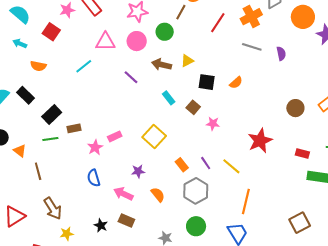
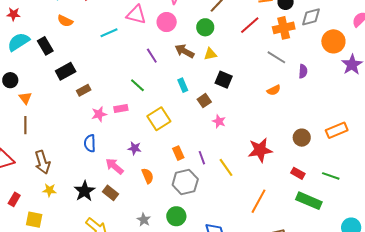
green circle: (165, 32) -> (205, 27), moved
orange semicircle: (236, 83) -> (274, 90), moved
brown circle: (295, 108) -> (302, 138), moved
brown rectangle: (74, 128) -> (84, 90), turned -32
green line: (50, 139) -> (137, 85), moved, turned 35
brown line: (38, 171) -> (25, 125), moved
orange line: (246, 201) -> (258, 201), moved
black star: (101, 225) -> (85, 191), size x1.5

